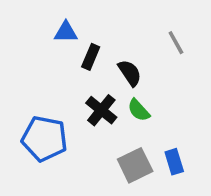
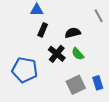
black rectangle: (91, 57) -> (43, 30), moved
black semicircle: (130, 73) -> (73, 33), turned -70

